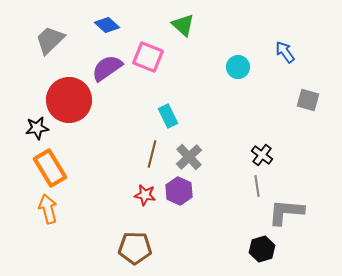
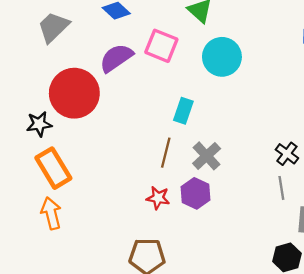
cyan circle: (238, 67) -> (222, 57), moved, size x1.5
cyan rectangle: (168, 116) -> (183, 111), turned 45

